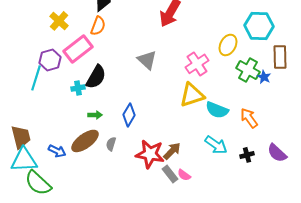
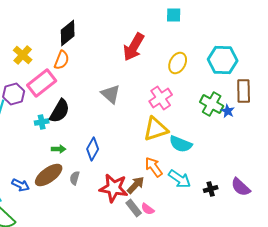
yellow ellipse: (228, 45) -> (178, 63), moved
orange arrow: (249, 118) -> (154, 167), moved

